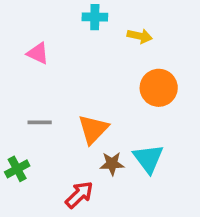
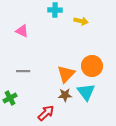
orange circle: (159, 88) -> (92, 66), moved
orange triangle: (93, 129) -> (66, 74), moved

